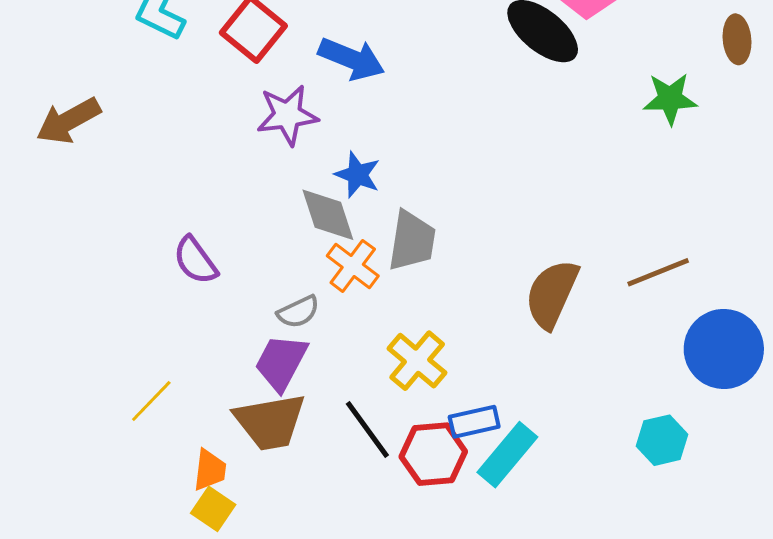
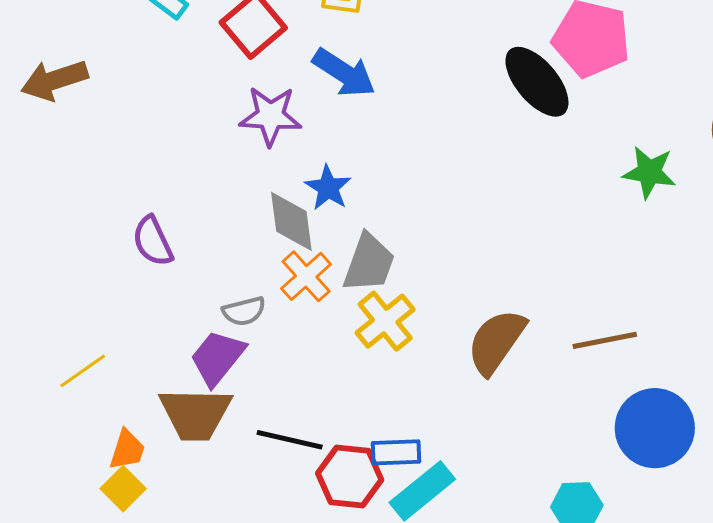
yellow cross: (417, 361) -> (385, 321), moved
black line: (367, 429) -> (290, 440), turned -52

